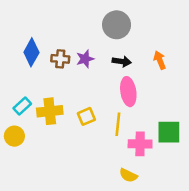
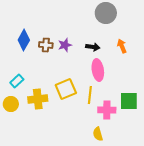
gray circle: (117, 25) -> (106, 13), moved
yellow cross: (50, 111) -> (38, 99), moved
yellow square: (86, 116) -> (66, 89), size x1.5
yellow semicircle: (128, 175) -> (98, 134), turned 48

